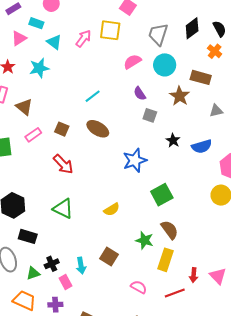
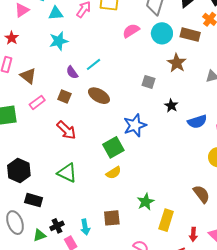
cyan triangle: (54, 42) -> (56, 13), turned -42
cyan star: (39, 68) -> (59, 41), moved
brown rectangle: (201, 77) -> (190, 35), moved
purple semicircle: (140, 94) -> (72, 72), moved
blue semicircle: (202, 146) -> (197, 122), moved
green square: (162, 195) -> (113, 147), moved
brown semicircle: (170, 230) -> (201, 194), moved
green star: (145, 240) -> (146, 202), turned 30
brown square: (109, 257) -> (112, 218), turned -36

